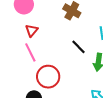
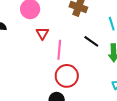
pink line: (30, 52) -> (59, 50), moved, turned 42

